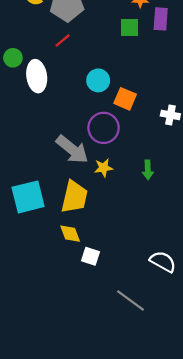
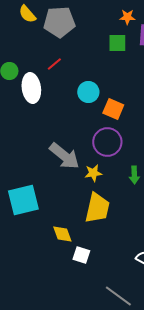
red line: (63, 41) -> (54, 64), moved
purple circle: (104, 128) -> (107, 142), moved
yellow trapezoid: (74, 197) -> (97, 208), moved

